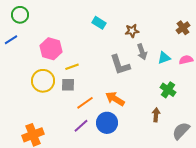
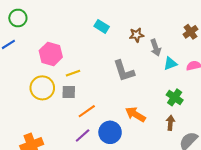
gray arrow: (142, 52) -> (156, 48), moved
orange arrow: (115, 99) -> (135, 114), moved
brown arrow: (156, 115) -> (170, 123), moved

